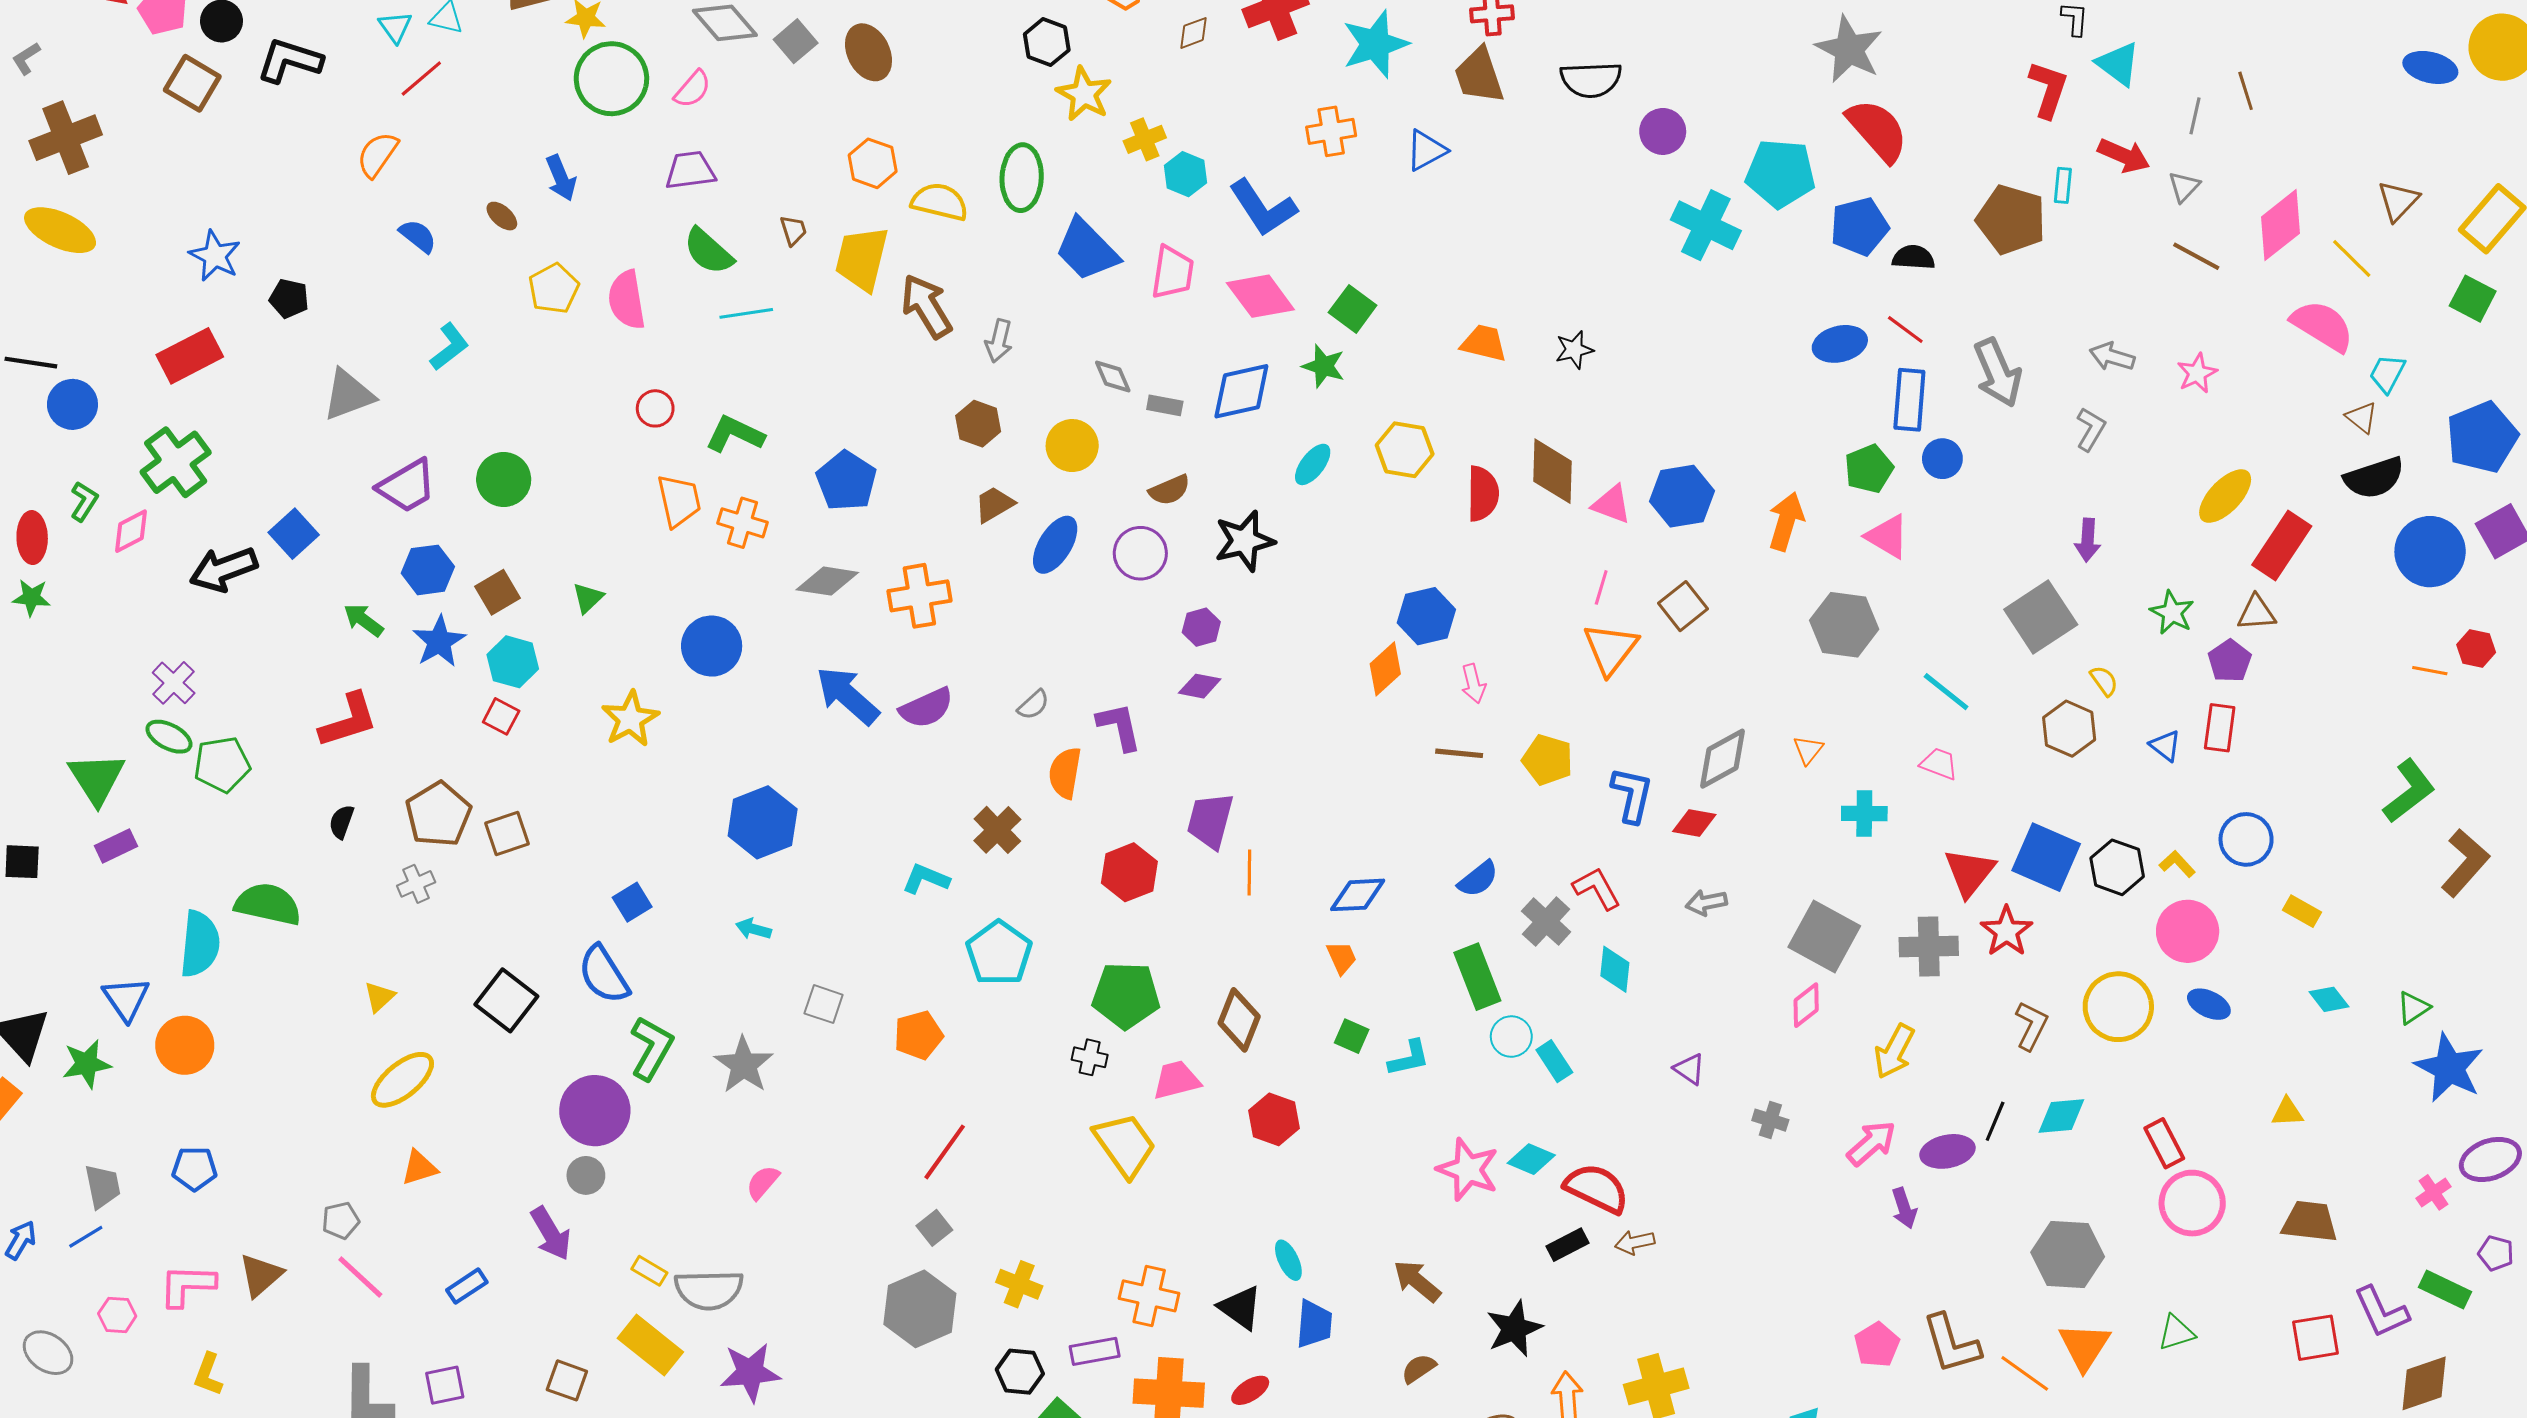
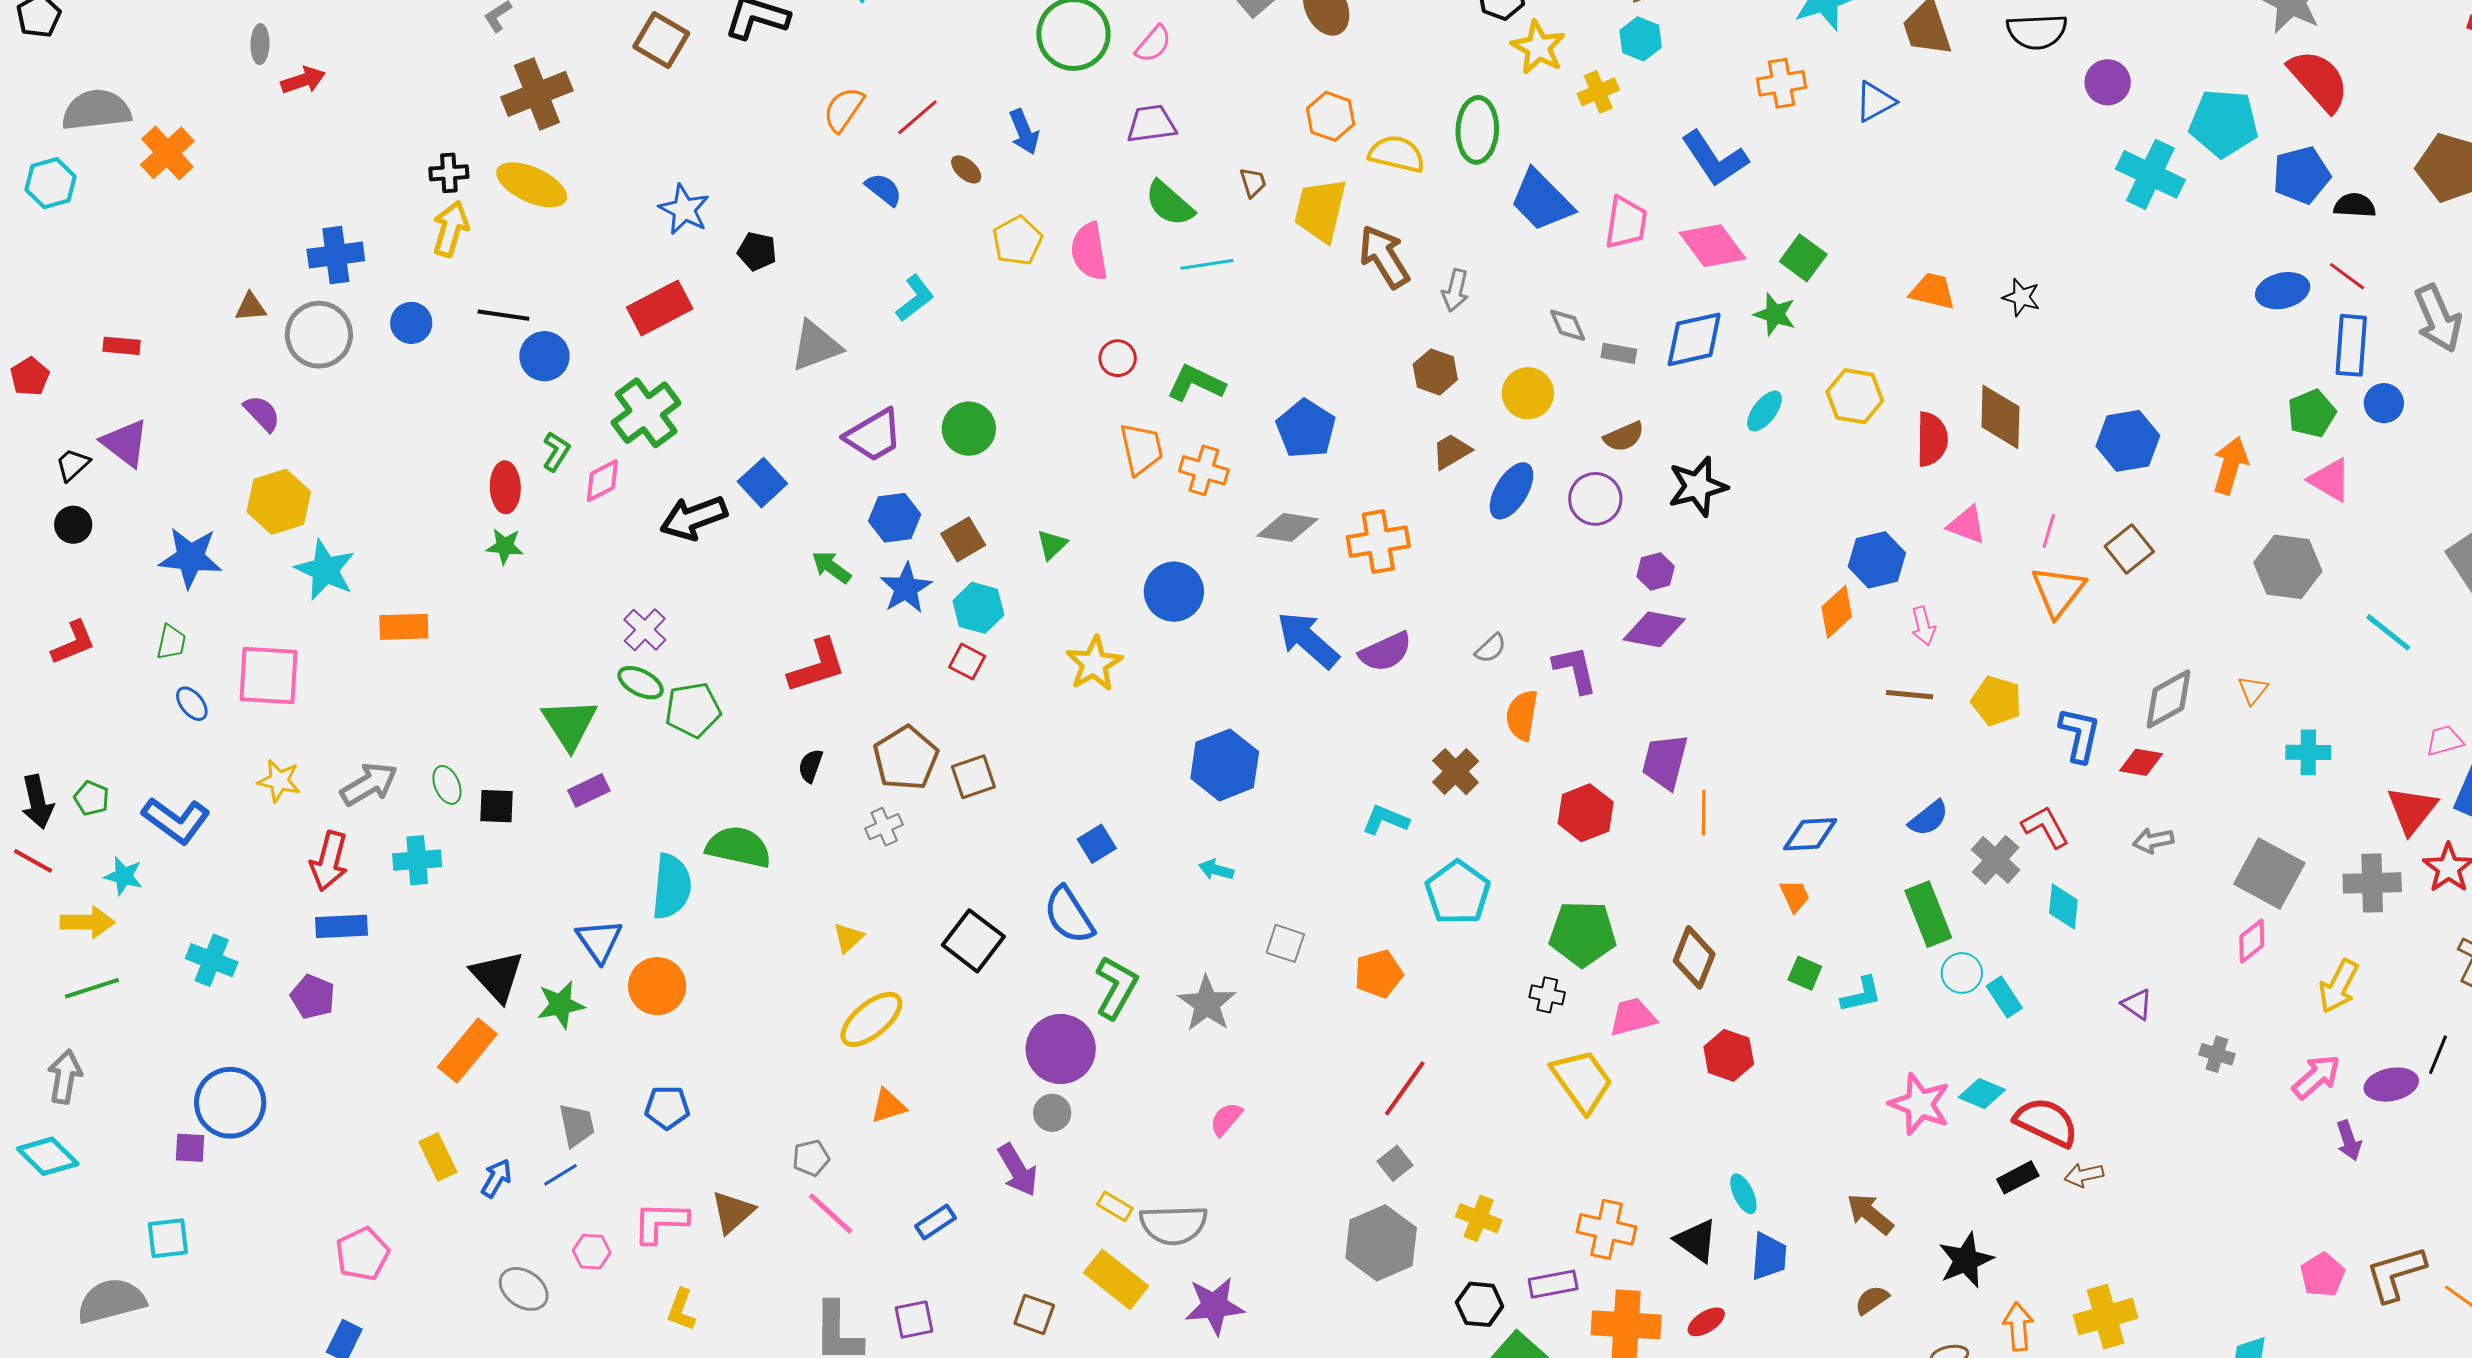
red line: (421, 78) -> (917, 117), moved
cyan hexagon: (1185, 174) -> (1641, 39), moved
black star: (1574, 350) -> (2021, 297), turned 30
pink triangle: (1612, 504) -> (1967, 525), moved
purple diamond: (1200, 686) -> (1654, 629), size x1.5
pink trapezoid: (1939, 764) -> (2445, 741), moved, turned -36
brown L-shape: (1951, 1344) -> (2396, 1274), turned 90

